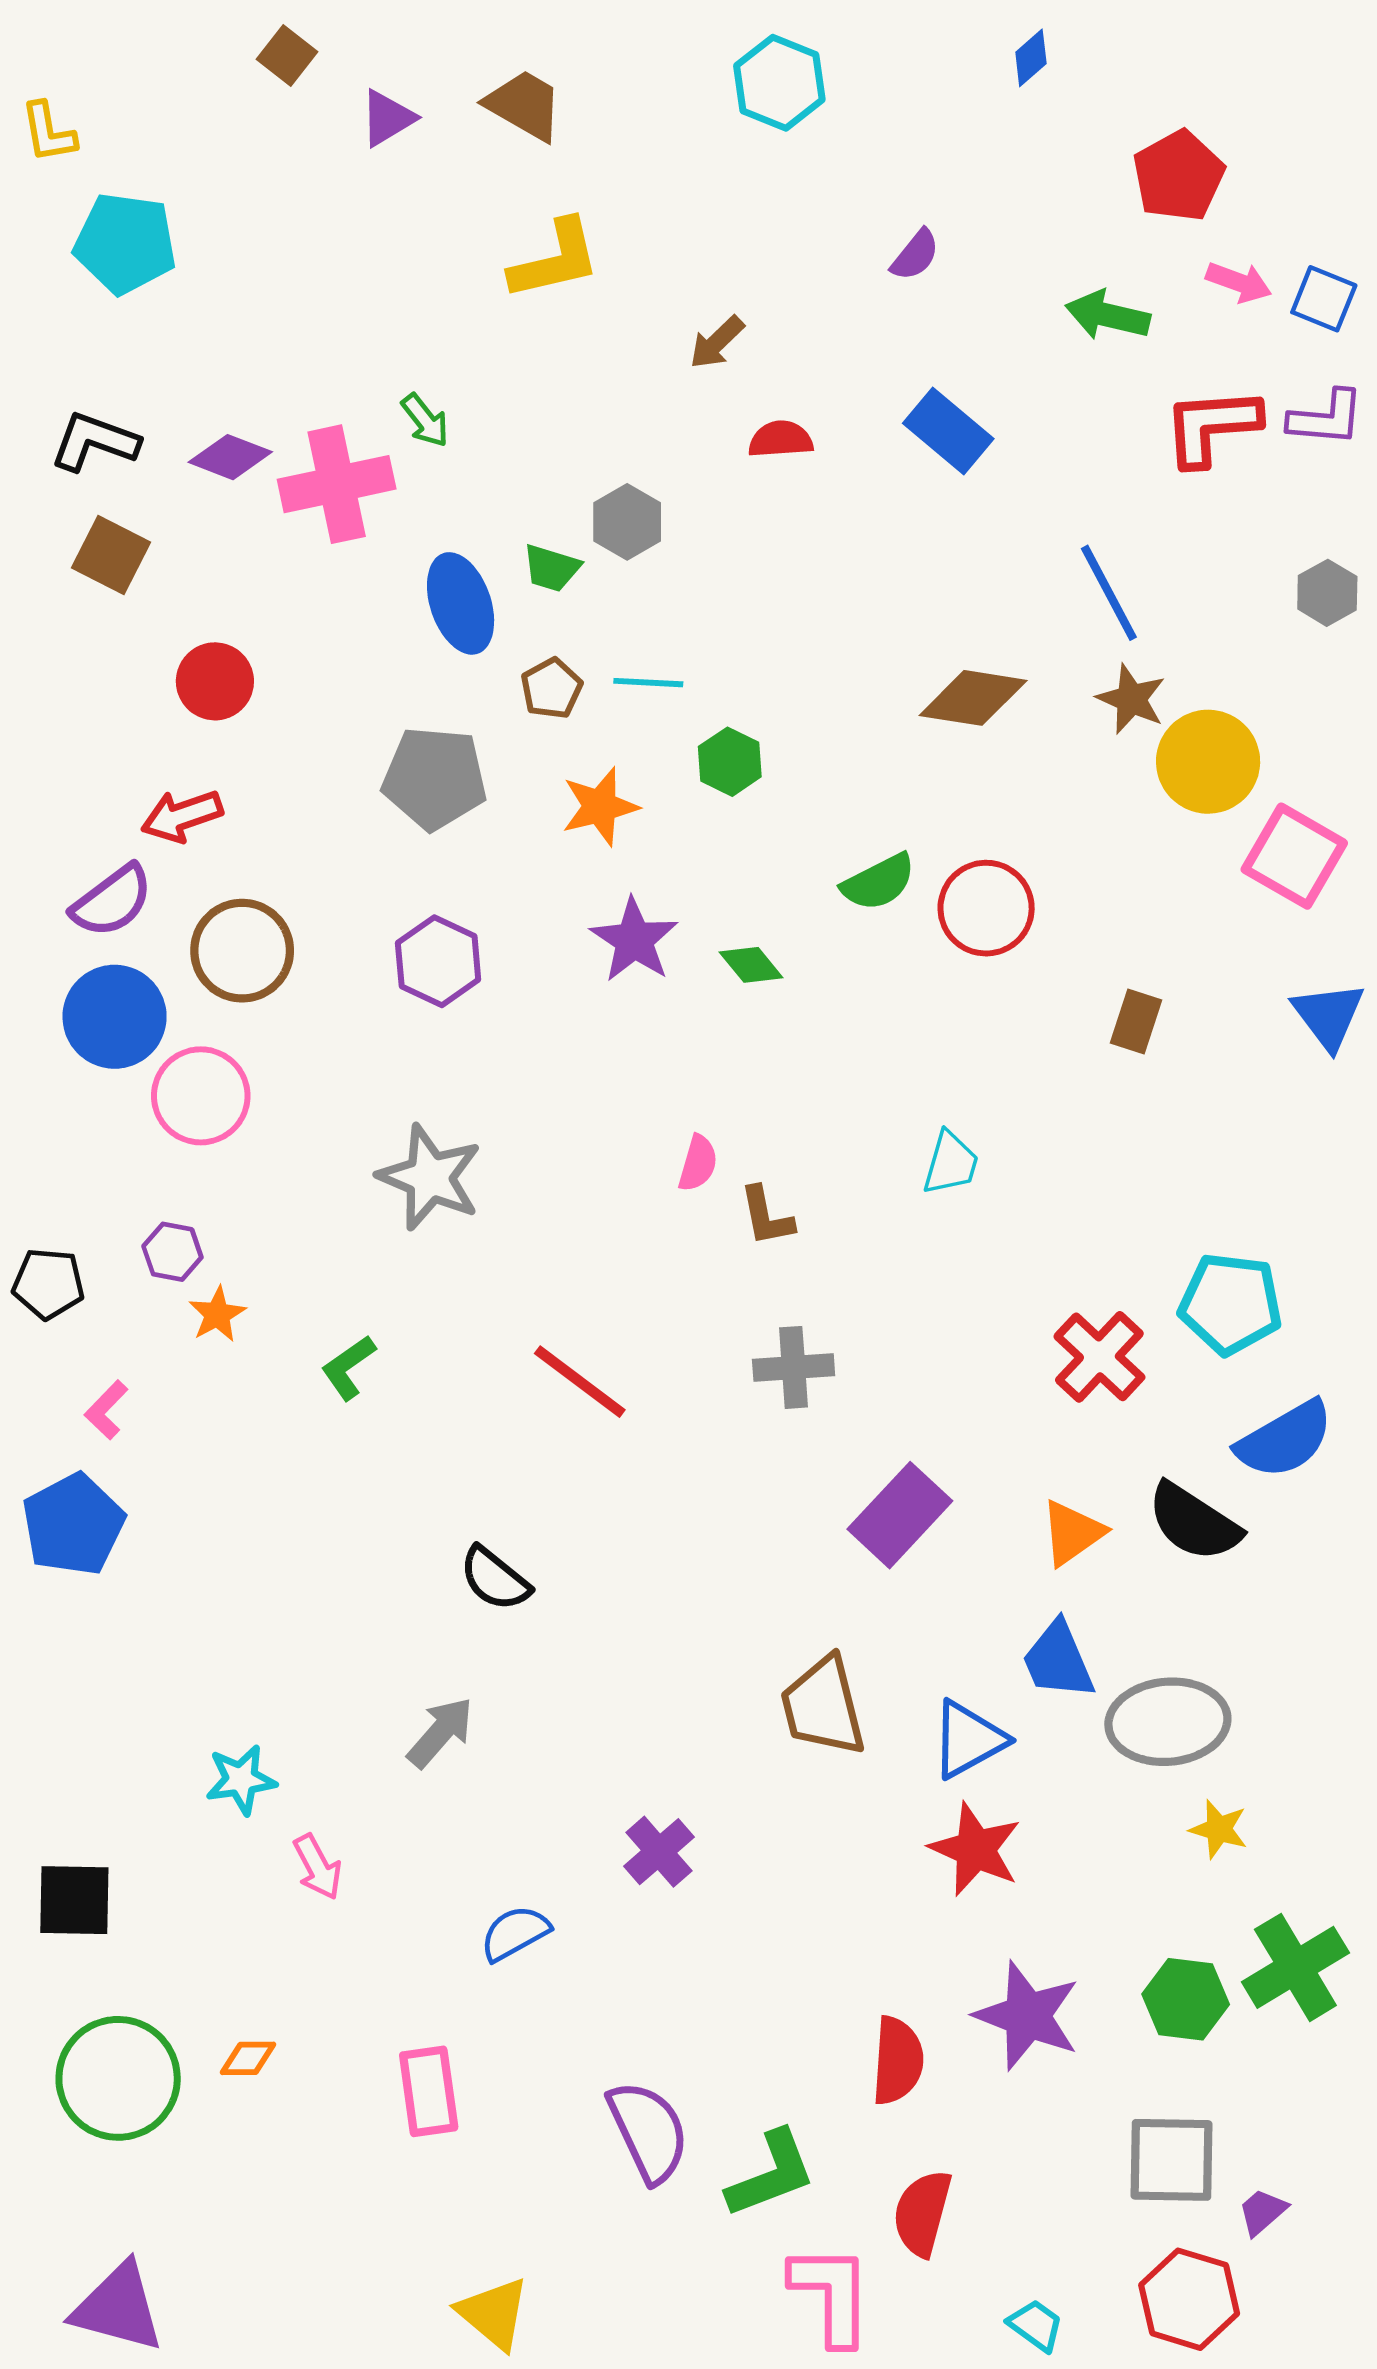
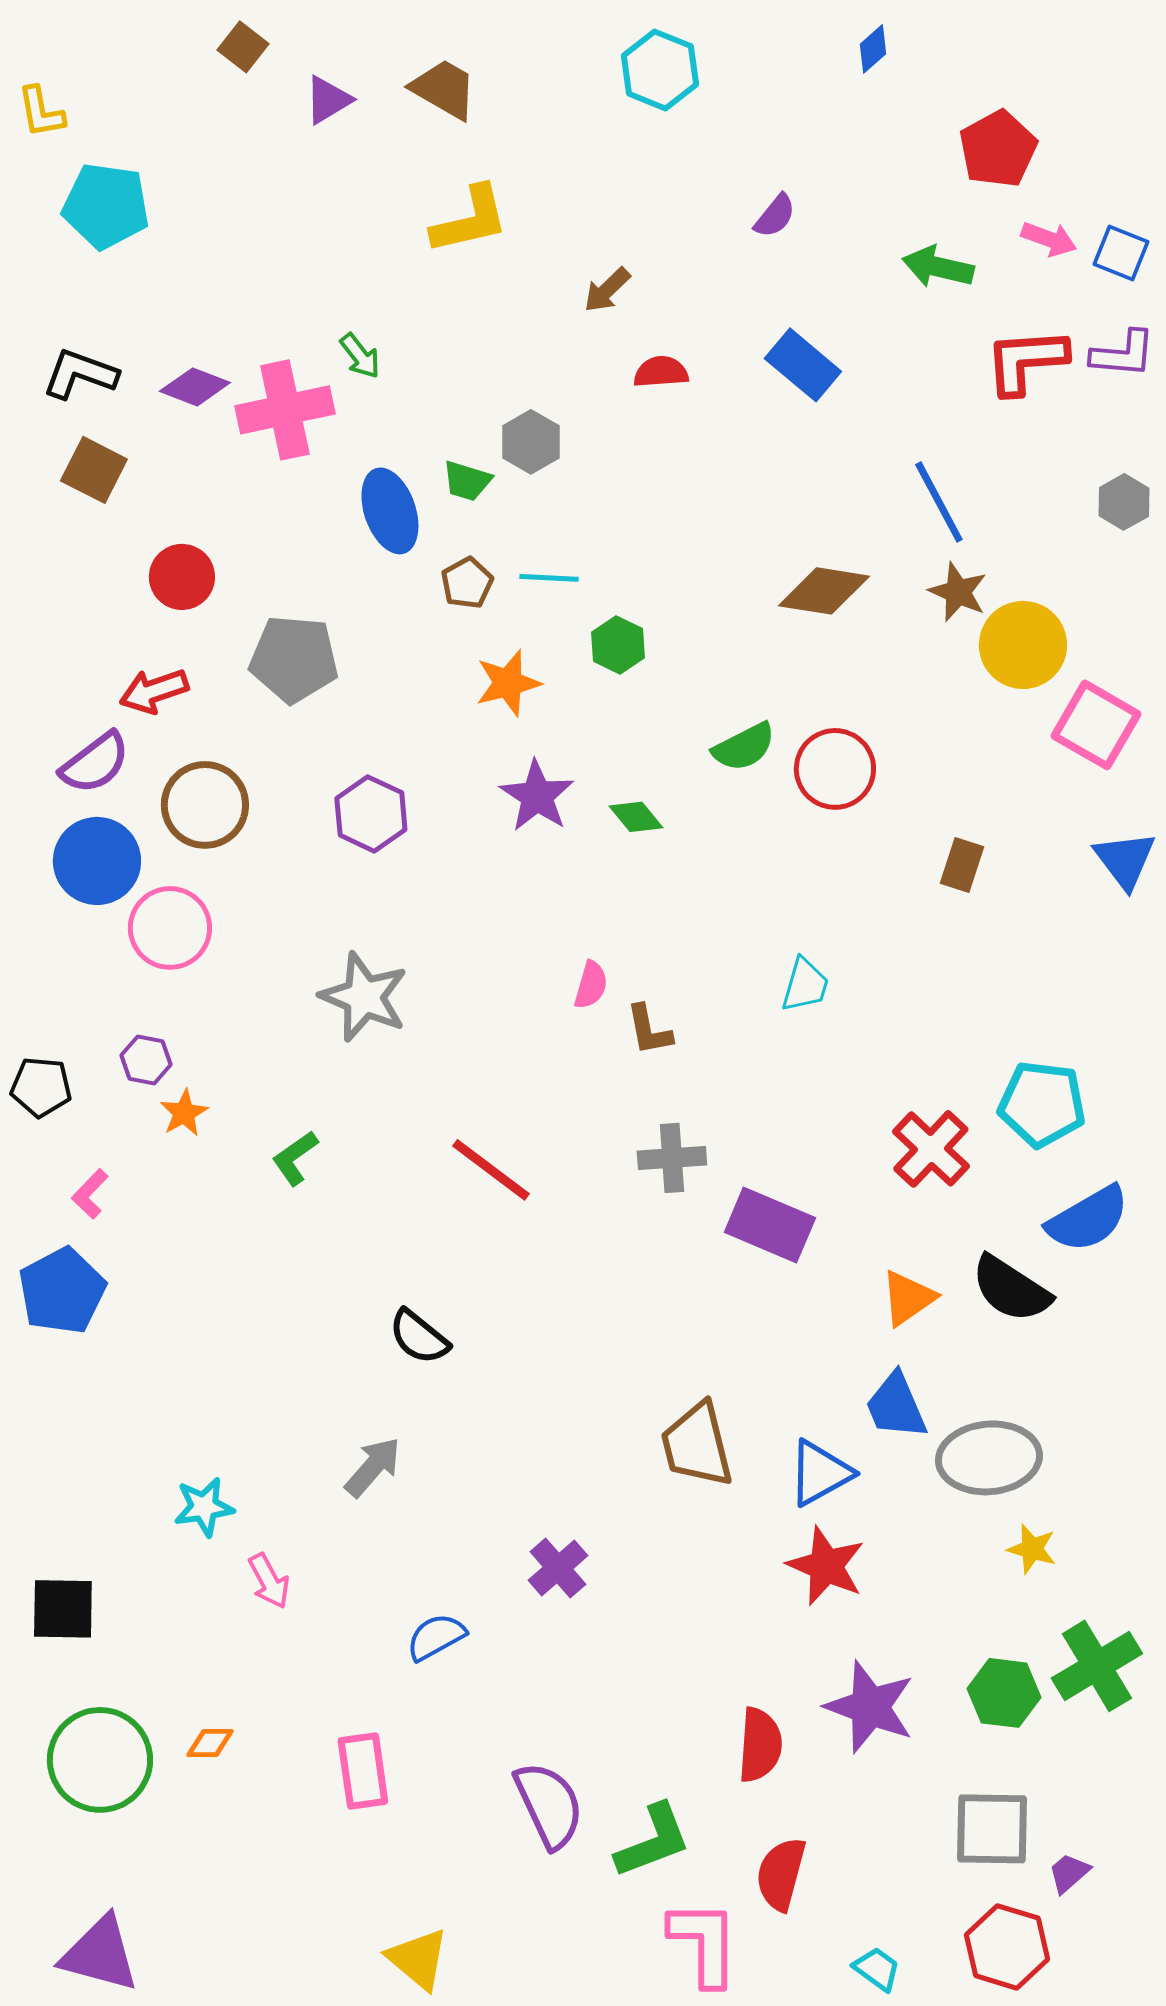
gray pentagon: (435, 778) -> (294, 659), moved
purple rectangle: (900, 1515) -> (770, 1225), moved, turned 70

